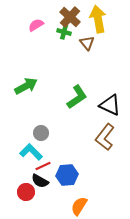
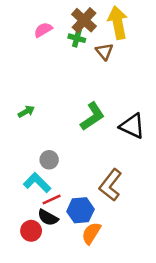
green arrow: (26, 86) -> (26, 112), moved, size x0.6
brown L-shape: (105, 137) -> (110, 185), moved
orange semicircle: (79, 206) -> (91, 233), moved

